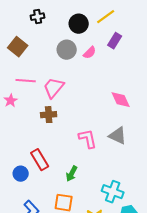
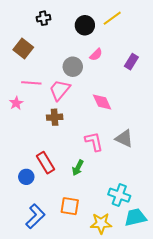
purple rectangle: (115, 41) -> (131, 62), moved
gray circle: (67, 50) -> (73, 67), moved
pink diamond: (121, 100) -> (102, 102), moved
green arrow: (72, 174) -> (78, 168), moved

